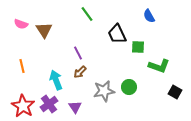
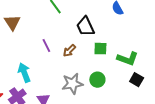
green square: (138, 47) -> (100, 49), moved
brown arrow: (80, 72) -> (69, 51), moved
black square: (175, 92) -> (137, 80), moved

